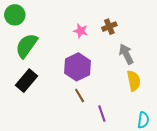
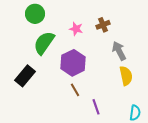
green circle: (15, 15) -> (35, 14), moved
green semicircle: (26, 46) -> (44, 43), moved

